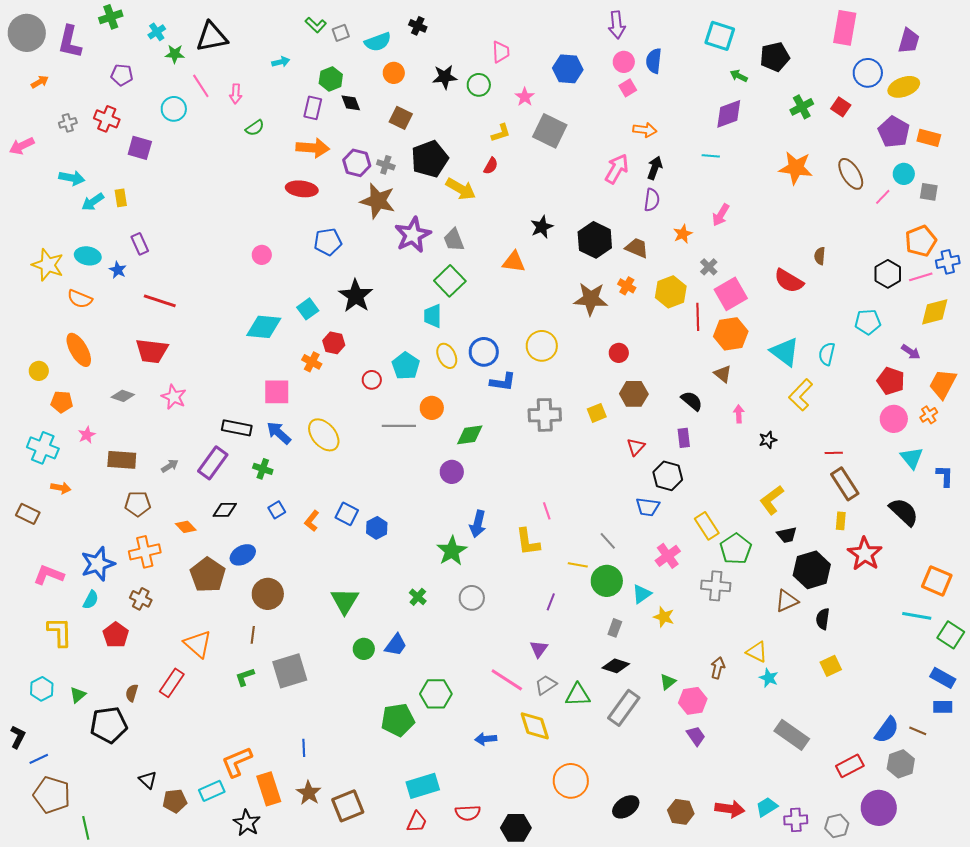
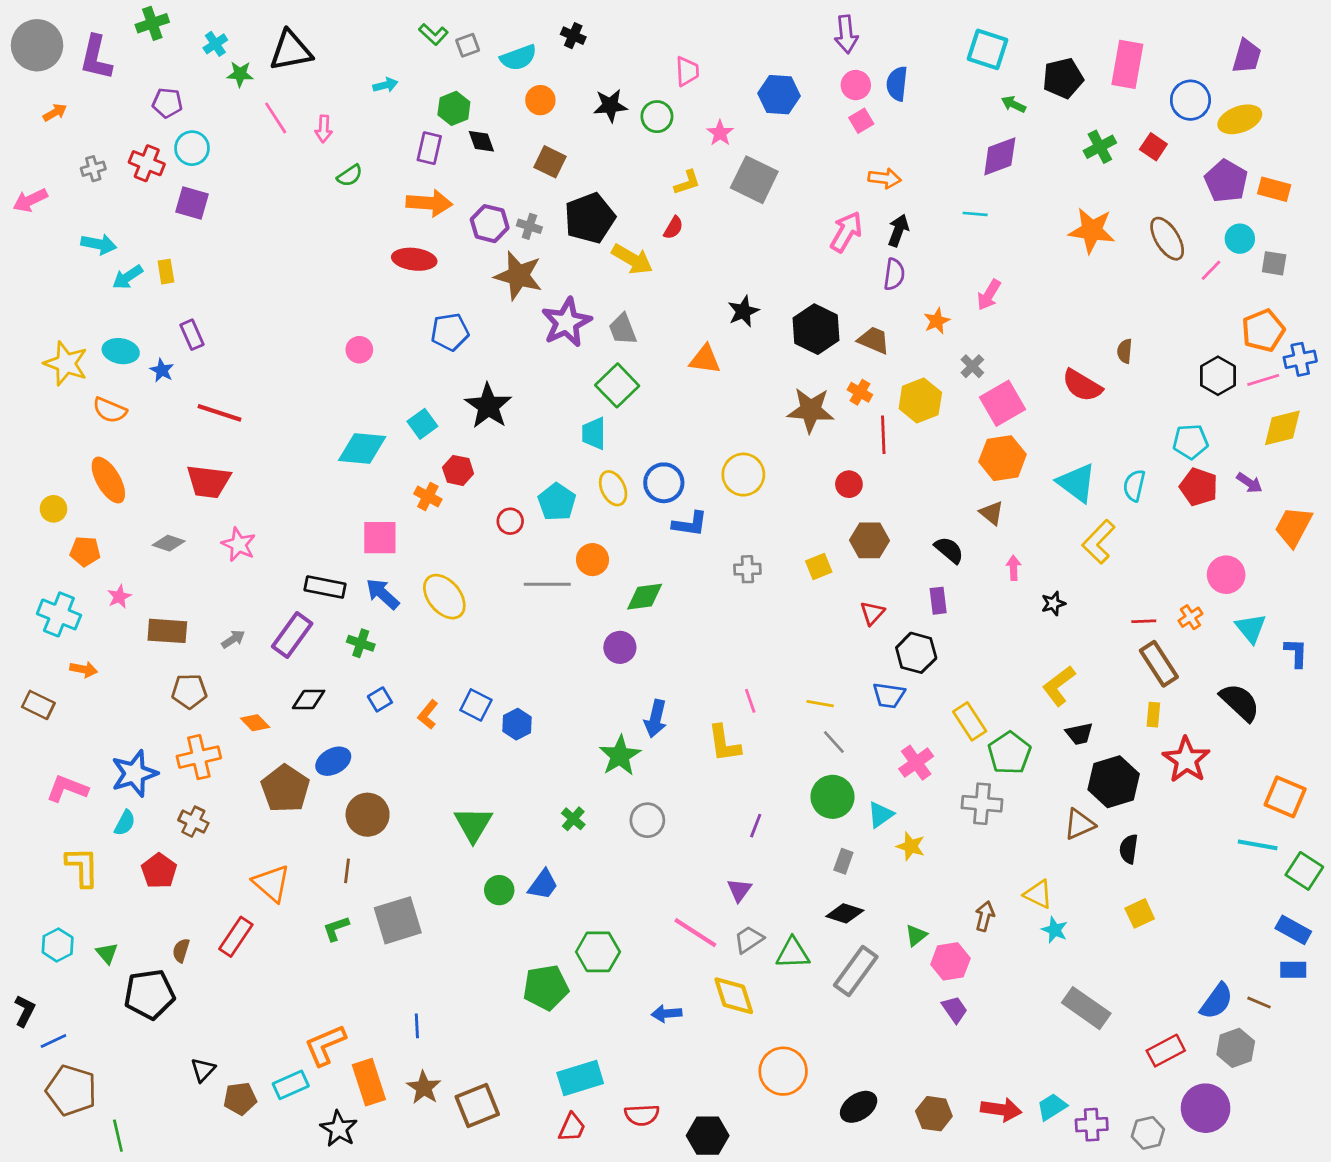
pink rectangle: (845, 28) -> (1127, 64), moved
cyan circle: (174, 109) -> (192, 148), moved
red line: (698, 317) -> (883, 435), moved
red pentagon: (891, 381) -> (1199, 487), moved
gray cross: (545, 415) -> (747, 569), size x0.6
orange cross: (929, 415) -> (1190, 617), moved
yellow line: (578, 565) -> (820, 704), moved
green triangle: (78, 695) -> (107, 953), turned -30
black triangle: (148, 780) -> (203, 1070), turned 30

